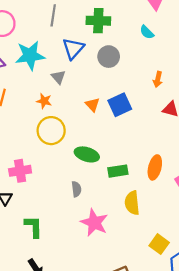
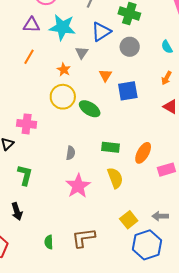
cyan semicircle: (147, 32) -> (167, 47), moved
orange triangle: (92, 105) -> (105, 75), moved
green ellipse: (87, 154) -> (90, 109), moved
yellow semicircle: (132, 203) -> (115, 178), turned 150

